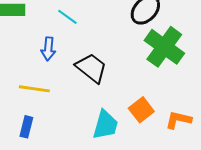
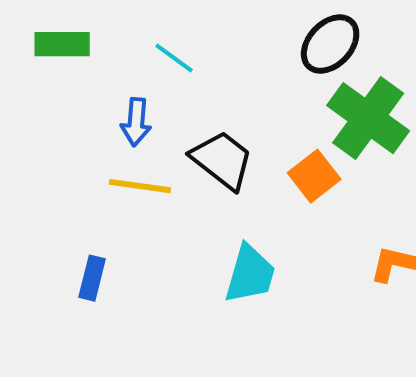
yellow line: (34, 89) -> (140, 186), moved
orange square: (141, 110) -> (314, 176), moved

